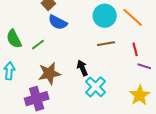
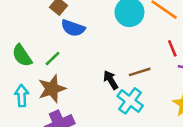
brown line: (106, 44) -> (140, 72), moved
brown star: (49, 73) -> (52, 89), moved

